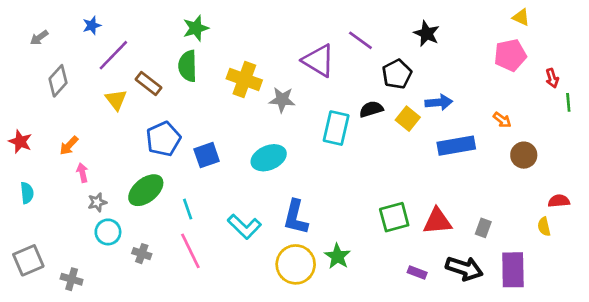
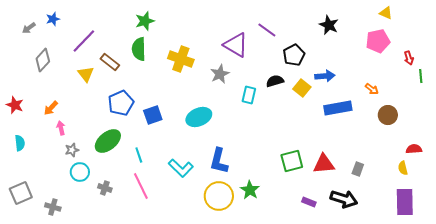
blue star: (92, 25) -> (53, 19), moved
black star: (427, 34) -> (329, 25), moved
gray star: (282, 100) -> (220, 74), moved, turned -30
cyan rectangle: (336, 128) -> (249, 95), size x0.7
purple rectangle: (513, 270) -> (405, 202), moved

